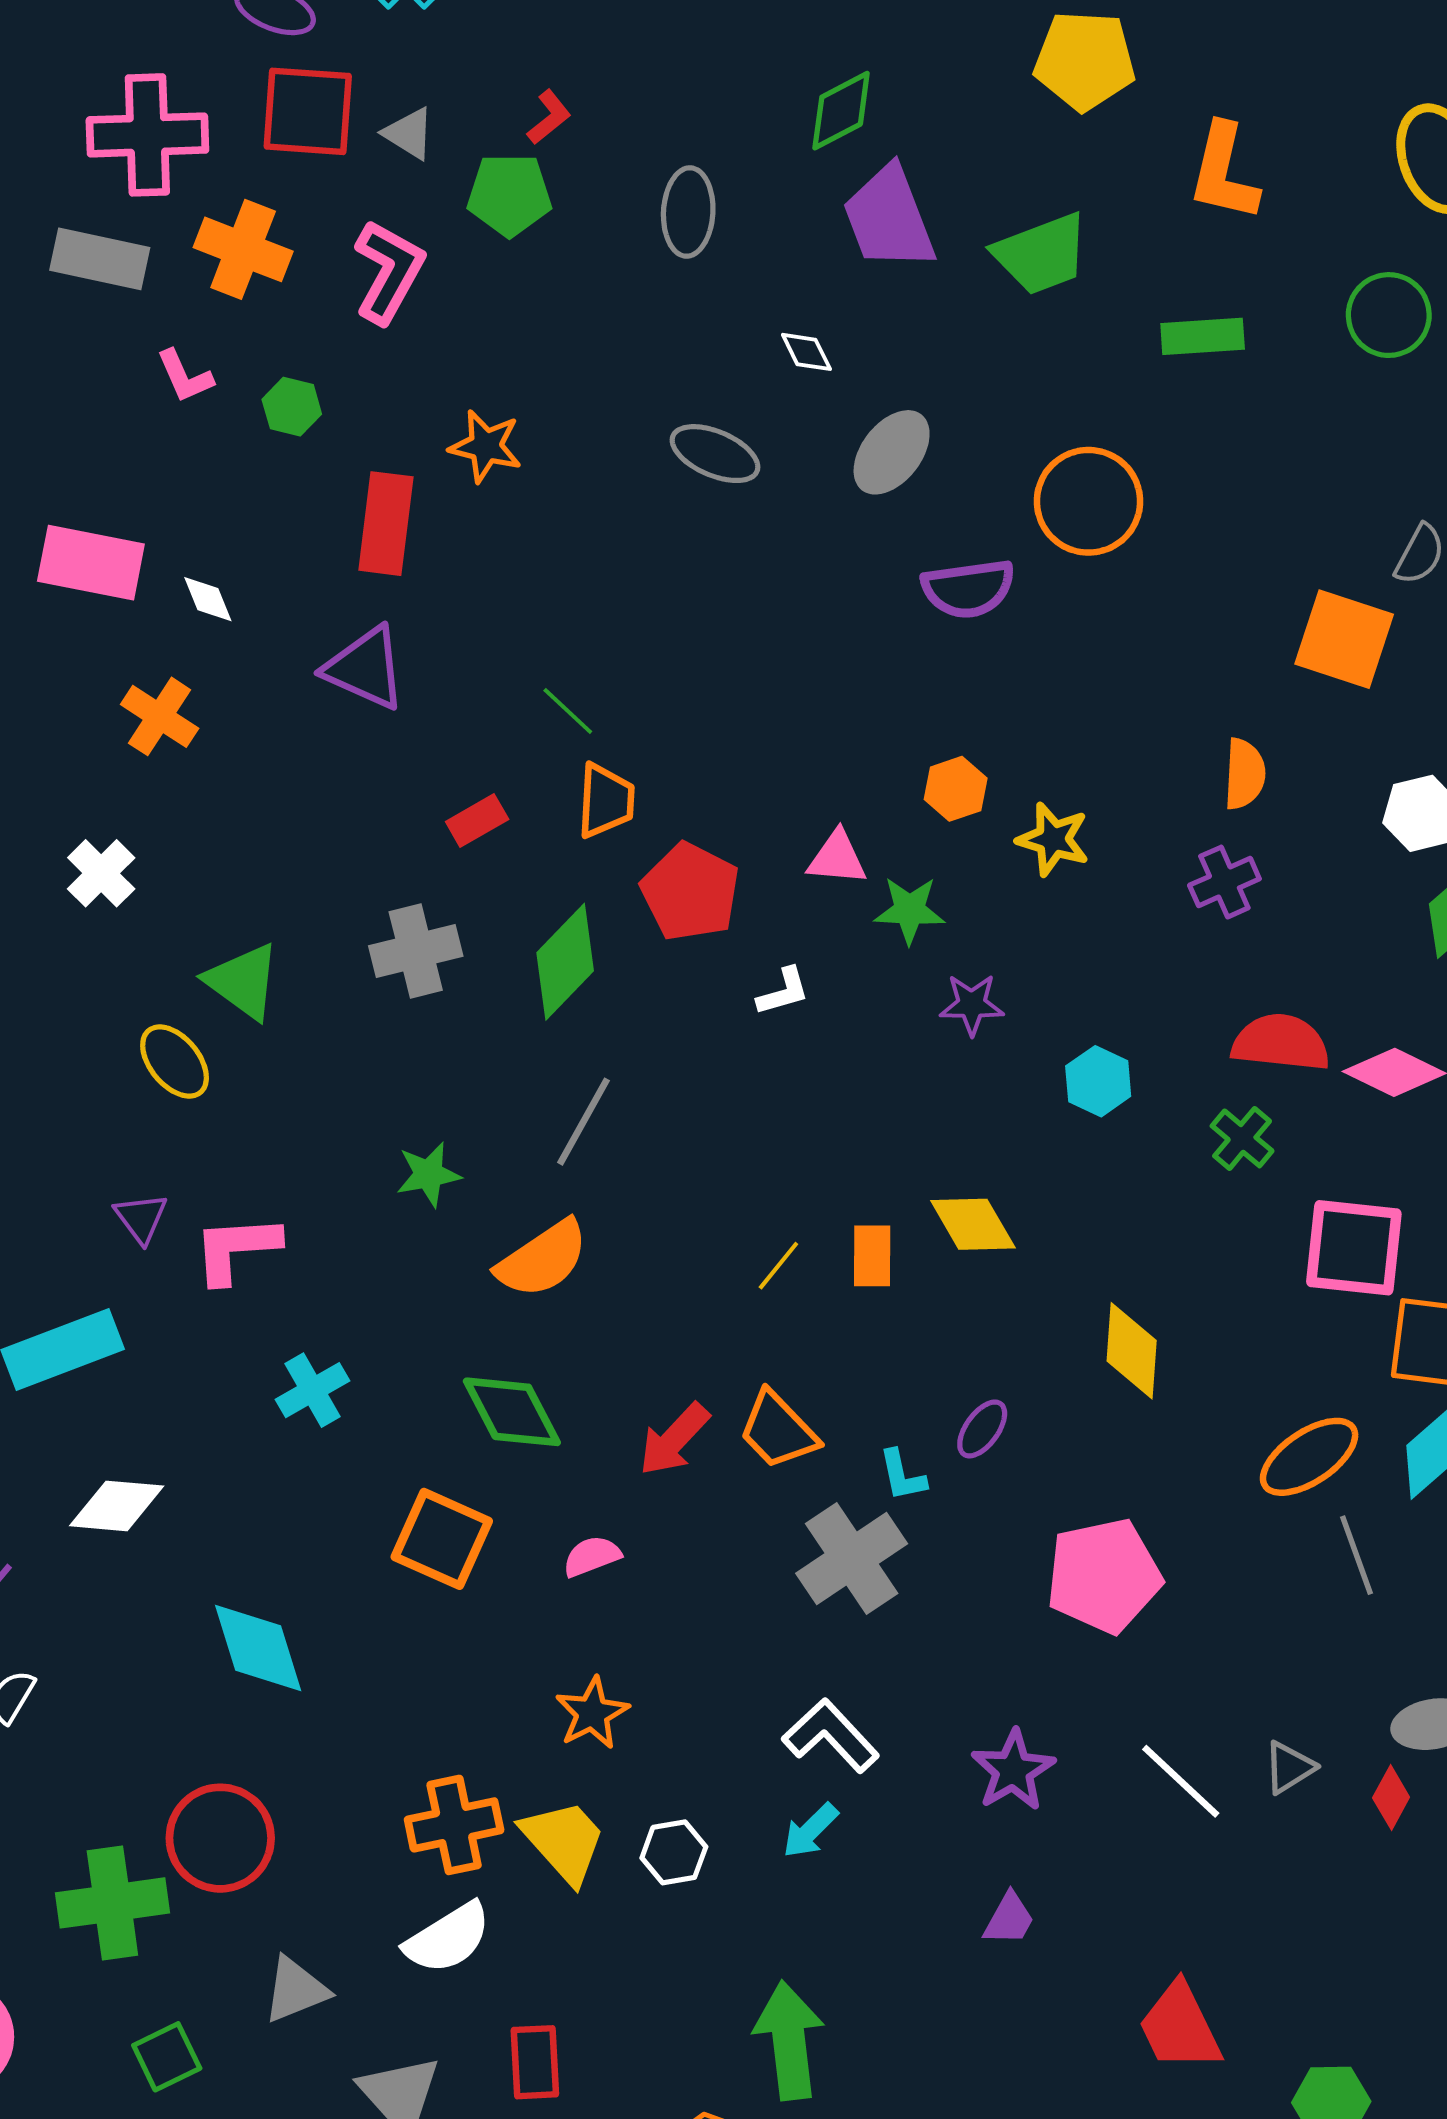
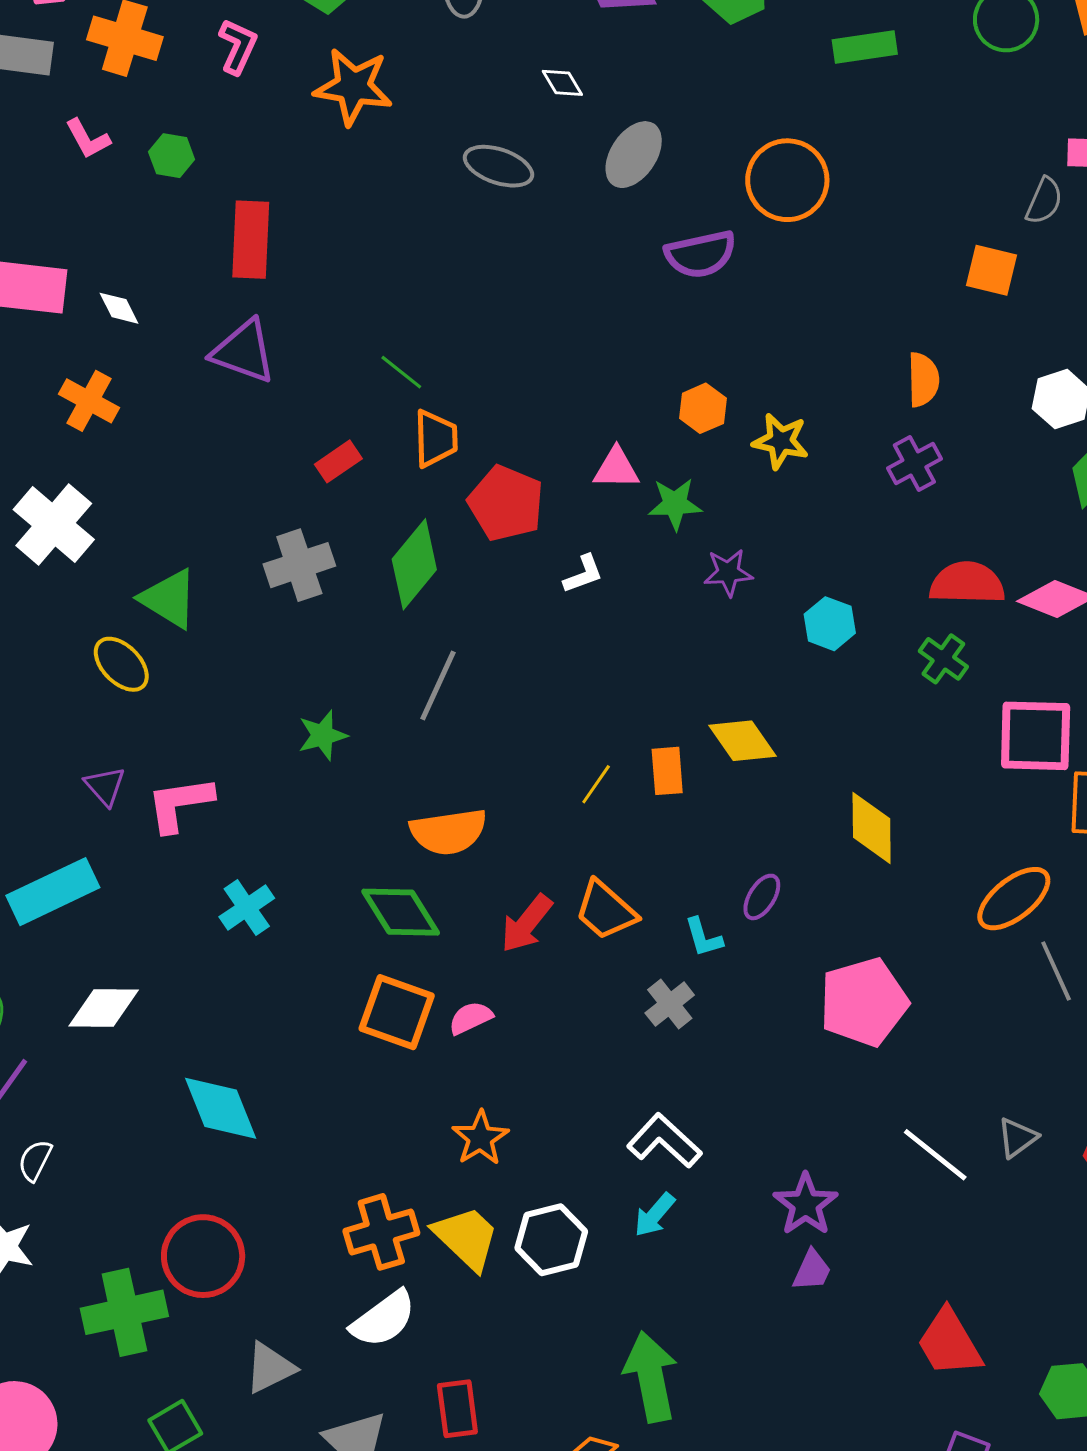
pink L-shape: (389, 272) -> (238, 46), size x0.7
orange star: (486, 446) -> (353, 87), moved, size x1.4
orange square: (1344, 639) -> (991, 270), size x0.7
white cross: (101, 873) -> (54, 524), size x1.5
orange semicircle: (542, 1259) -> (449, 832), moved, turned 30
orange square: (442, 1539) -> (397, 1012), moved
gray cross: (852, 1558) -> (670, 1004), size x0.6
purple star: (1013, 1770) -> (806, 1204), moved
white hexagon: (674, 1852) -> (551, 1240), size x1.4

